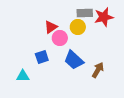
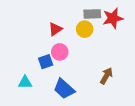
pink circle: (60, 38) -> (60, 52), moved
blue trapezoid: (74, 60) -> (64, 89), moved

